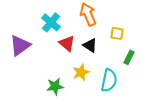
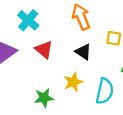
cyan cross: (51, 22) -> (28, 20), moved
red triangle: (67, 43) -> (44, 49), moved

